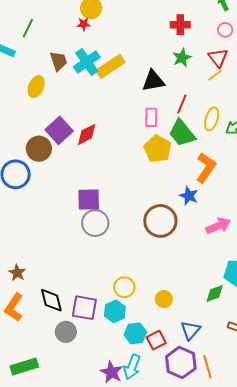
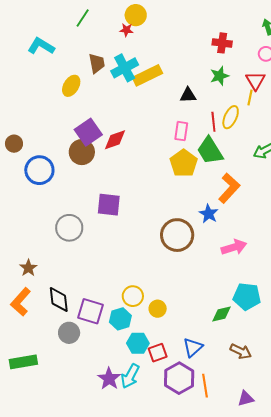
green line: (28, 28) -> (83, 18), moved
yellow line: (215, 75) -> (250, 98), turned -49
black triangle: (153, 81) -> (188, 95), size x0.7
red line: (182, 104) -> (213, 122), turned -36
yellow ellipse: (212, 119) -> (231, 117), moved
brown circle: (39, 149) -> (82, 152), moved
gray circle: (95, 223) -> (69, 228), moved
yellow circle: (164, 299) -> (158, 309), moved

